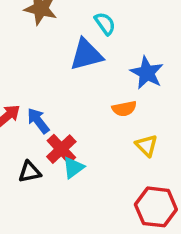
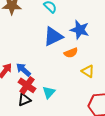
blue triangle: (86, 55) -> (53, 36), moved
red cross: (61, 149) -> (27, 85), moved

